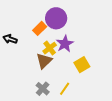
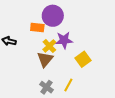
orange rectangle: (40, 28) -> (37, 28), turned 56
purple star: (65, 44) -> (64, 40), turned 30

